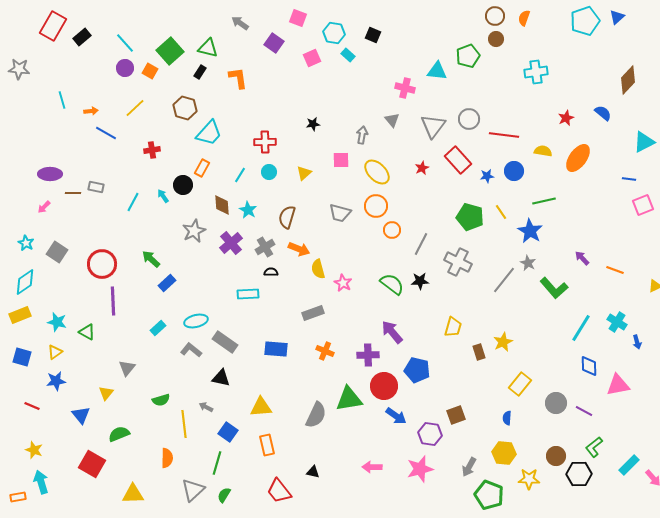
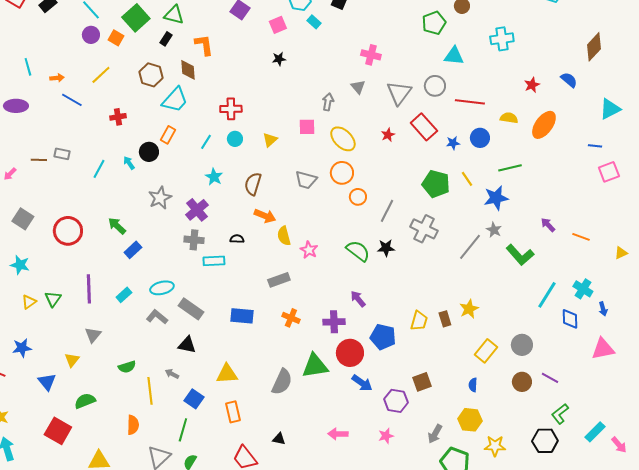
cyan triangle: (437, 71) -> (454, 56), moved
black star: (313, 124) -> (279, 59), moved
purple ellipse: (50, 174) -> (16, 106), moved
brown diamond: (222, 205) -> (188, 70), moved
blue star: (530, 231) -> (496, 198), turned 30
gray cross: (265, 247) -> (194, 240), moved, turned 36
purple line: (113, 301) -> (89, 289), moved
cyan star: (57, 322) -> (20, 265), moved
yellow trapezoid: (453, 327) -> (419, 321), moved
green triangle: (87, 332) -> (53, 299), turned 36
purple arrow: (392, 332) -> (358, 299), size x0.7
yellow triangle: (55, 352) -> (29, 302), moved
blue diamond: (589, 366) -> (570, 319), moved
pink triangle: (618, 385) -> (603, 349), moved
gray circle: (556, 403) -> (522, 345), moved
brown circle: (556, 456) -> (522, 382), moved
pink star: (420, 469) -> (386, 436), size x0.6

